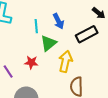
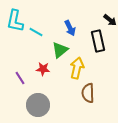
cyan line: (36, 26) -> (36, 32), moved, turned -56
black rectangle: (87, 34) -> (98, 41), turned -75

